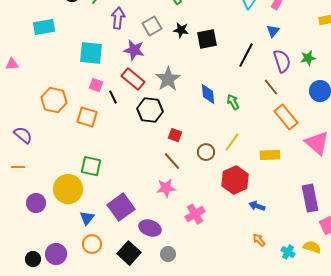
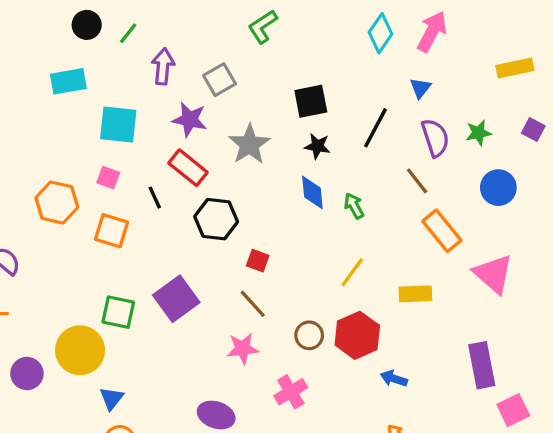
cyan rectangle: (44, 27) -> (68, 81), moved
black star: (181, 30) -> (317, 146), moved
gray star: (168, 79) -> (249, 144), moved
pink square: (96, 85) -> (108, 178), moved
brown circle: (206, 152) -> (309, 335), moved
purple square: (121, 207) -> (176, 299), moved

